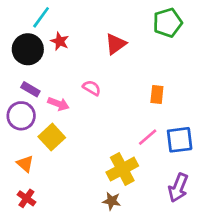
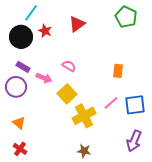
green pentagon: (168, 23) -> (126, 17), turned -30
red triangle: (116, 44) -> (77, 24), moved
yellow square: (52, 137) -> (67, 94), moved
yellow cross: (122, 169) -> (84, 116), moved

